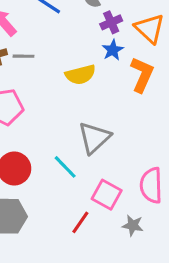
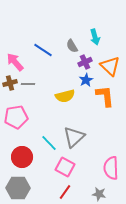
orange L-shape: (142, 75) -> (105, 96), turned -30
cyan line: (65, 167) -> (49, 143), moved
pink square: (107, 195) -> (65, 167), moved

